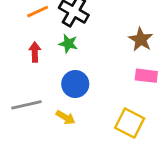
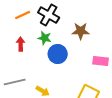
brown star: (141, 39) -> (81, 31), moved, turned -30
blue circle: (75, 84) -> (58, 54), moved

